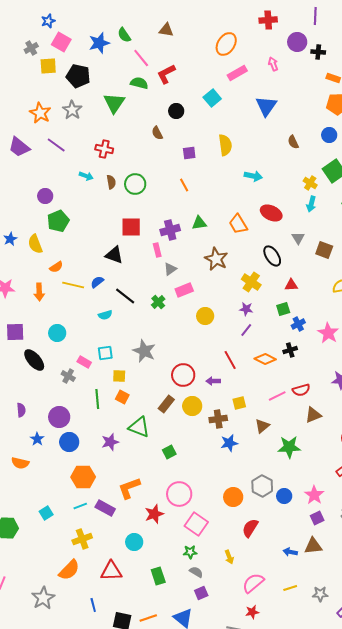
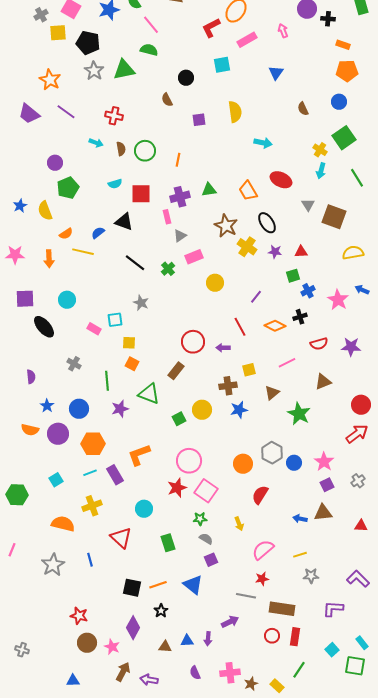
red L-shape: (166, 74) -> (211, 28), moved
cyan square: (212, 98) -> (222, 65), turned 30
green triangle: (114, 103) -> (124, 70), turned 45
blue triangle: (266, 106) -> (276, 73), size x0.7
gray star: (72, 110) -> (94, 71), moved
orange line: (184, 185) -> (178, 160), moved, turned 40
brown square: (324, 250) -> (334, 217), size x1.4
black ellipse: (272, 256) -> (267, 223), moved
blue semicircle: (97, 282) -> (98, 233), moved
yellow cross: (251, 282) -> (247, 247), moved
purple star: (246, 309) -> (275, 252), moved
cyan semicircle: (105, 315) -> (115, 184), moved
gray star: (144, 351) -> (141, 303), moved, size x0.7
gray cross: (68, 376) -> (74, 364), moved
red semicircle: (301, 390) -> (319, 344), moved
green line: (97, 399) -> (107, 381), moved
yellow circle: (192, 406) -> (202, 410), moved
purple circle: (59, 417) -> (58, 434), moved
green star: (289, 447) -> (299, 414), turned 30
purple rectangle: (105, 508) -> (115, 475), turned 30
red star: (154, 514) -> (177, 488), moved
orange semicircle: (69, 570) -> (63, 524), moved, turned -120
red triangle: (111, 571) -> (121, 538), turned 45
gray star: (320, 594) -> (311, 576), moved
blue line: (93, 605) -> (90, 560), moved

